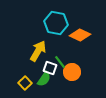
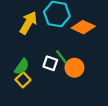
yellow arrow: (38, 51) -> (28, 23), moved
green semicircle: (44, 79) -> (22, 67), moved

